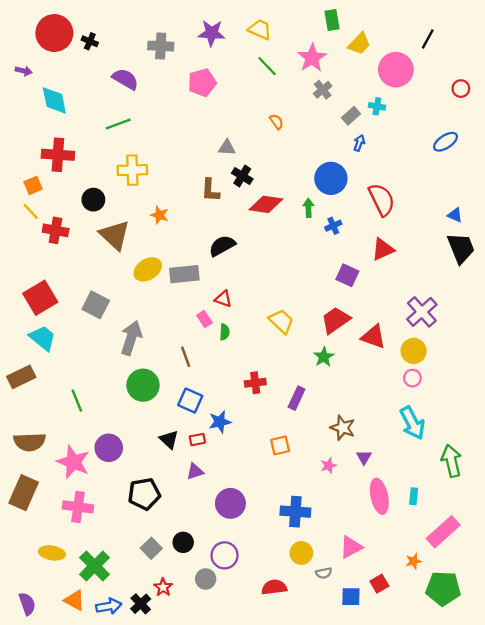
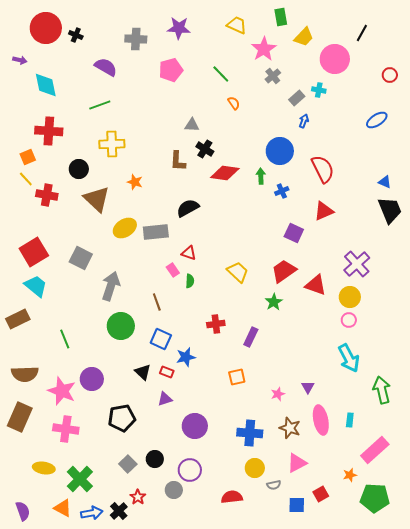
yellow trapezoid: (260, 29) -> (237, 25), moved
green line: (267, 66) -> (221, 74), moved
brown star: (343, 428) -> (290, 428), moved
red rectangle: (197, 440) -> (167, 372), turned 32

